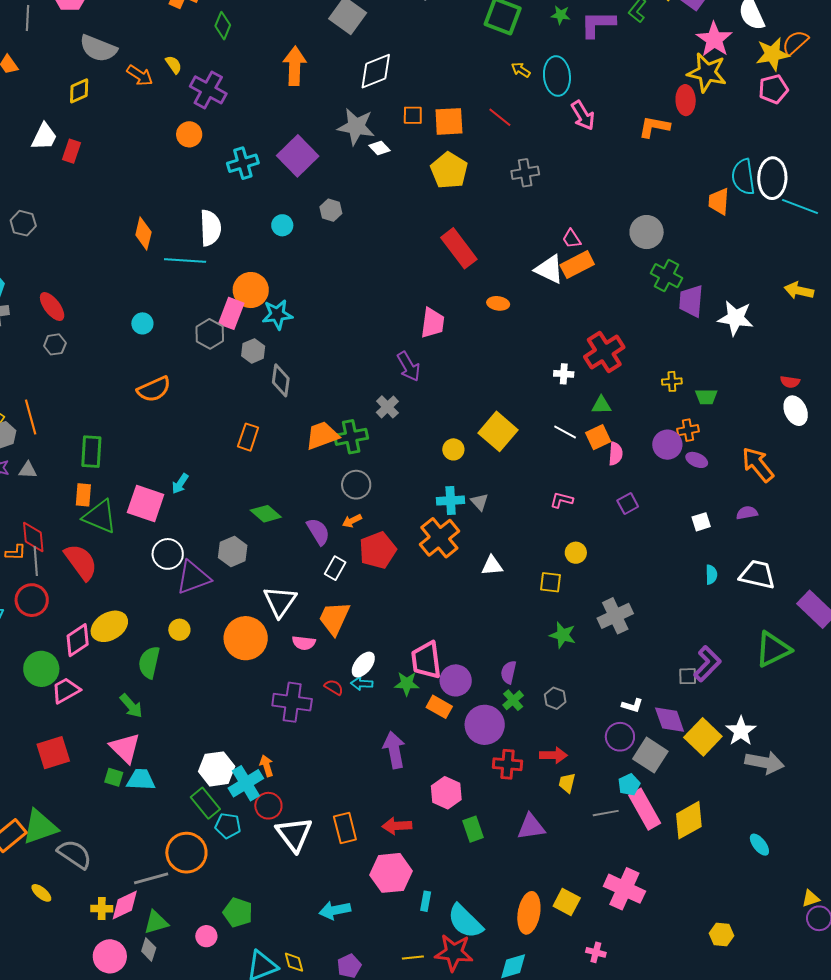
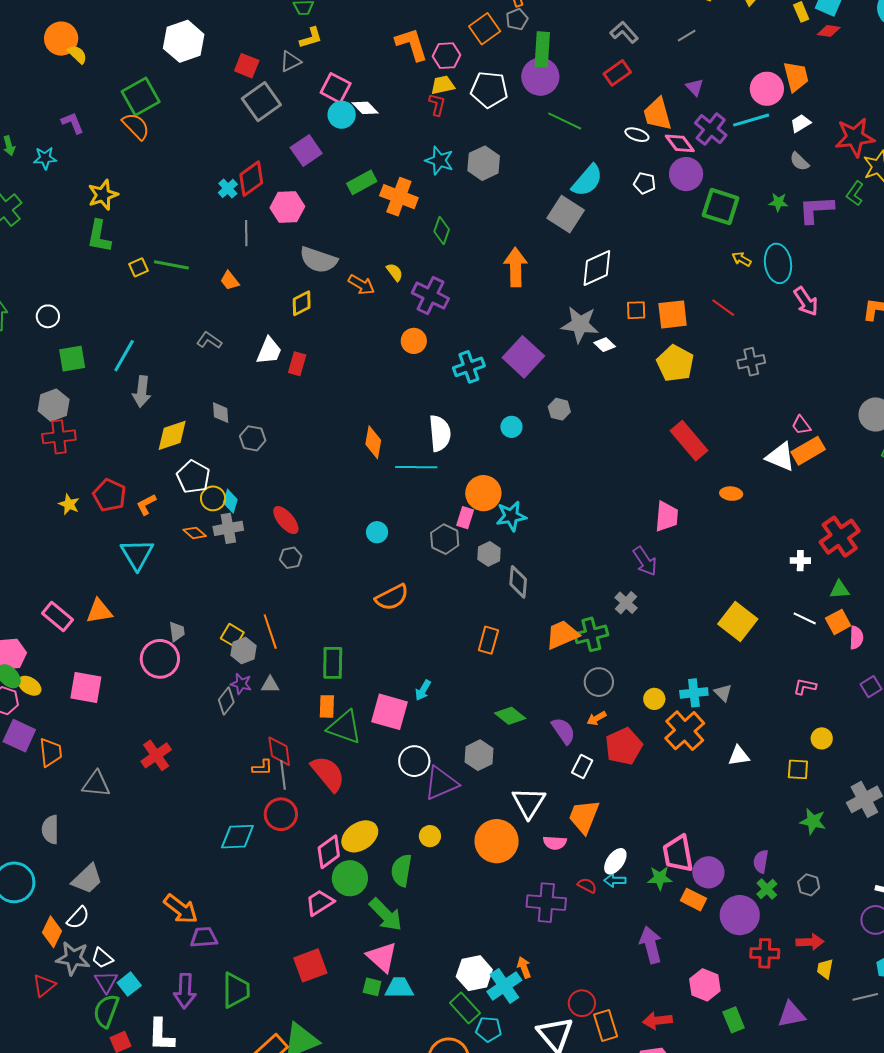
pink rectangle: (231, 313) -> (465, 518), size x0.7
yellow circle: (453, 449) -> (654, 699), moved
green circle: (41, 669) -> (350, 878), moved
green arrow: (131, 706) -> (386, 915), size x1.4
red circle: (268, 806) -> (582, 1003), moved

